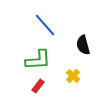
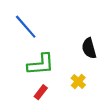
blue line: (45, 25) -> (26, 27), moved

